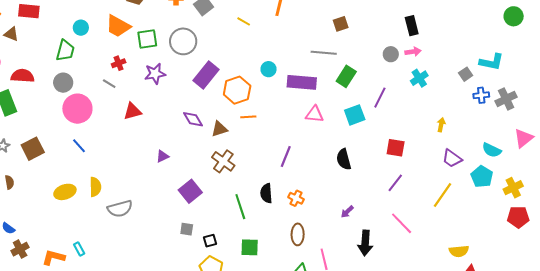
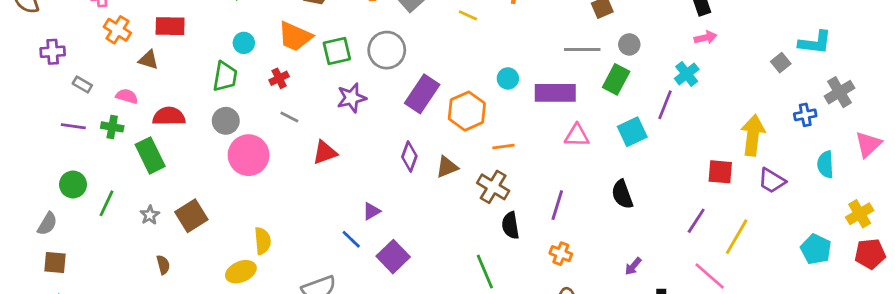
gray circle: (391, 54) -> (629, 44), moved
red cross: (119, 63) -> (279, 78), moved
cyan cross: (419, 78) -> (687, 74), moved
blue cross: (481, 95) -> (805, 115), moved
orange line: (248, 117) -> (504, 146), moved
purple diamond: (193, 119) -> (409, 156), turned 55
yellow arrow: (441, 125) -> (753, 135), size x2.0
blue line: (79, 146) -> (351, 239), moved
red square: (396, 148) -> (720, 172), moved
cyan semicircle: (492, 150) -> (825, 164), turned 66
purple line: (286, 156) -> (557, 205), moved
brown cross: (223, 161) -> (493, 187), moved
cyan pentagon: (482, 177) -> (816, 249), moved
yellow semicircle: (95, 187) -> (263, 241), moved
purple square: (190, 191) -> (393, 257), moved
black semicircle: (266, 193) -> (510, 225), moved
yellow line: (443, 195) -> (737, 237), moved

